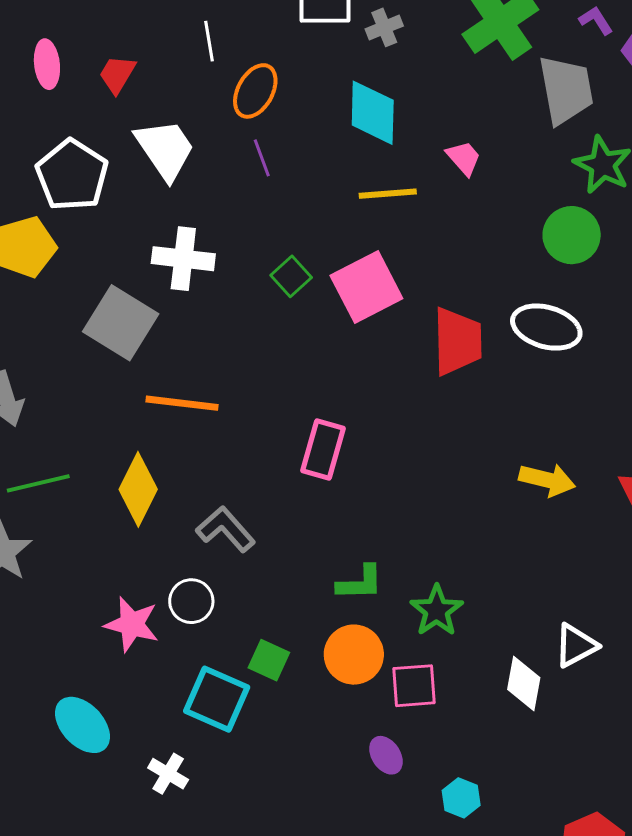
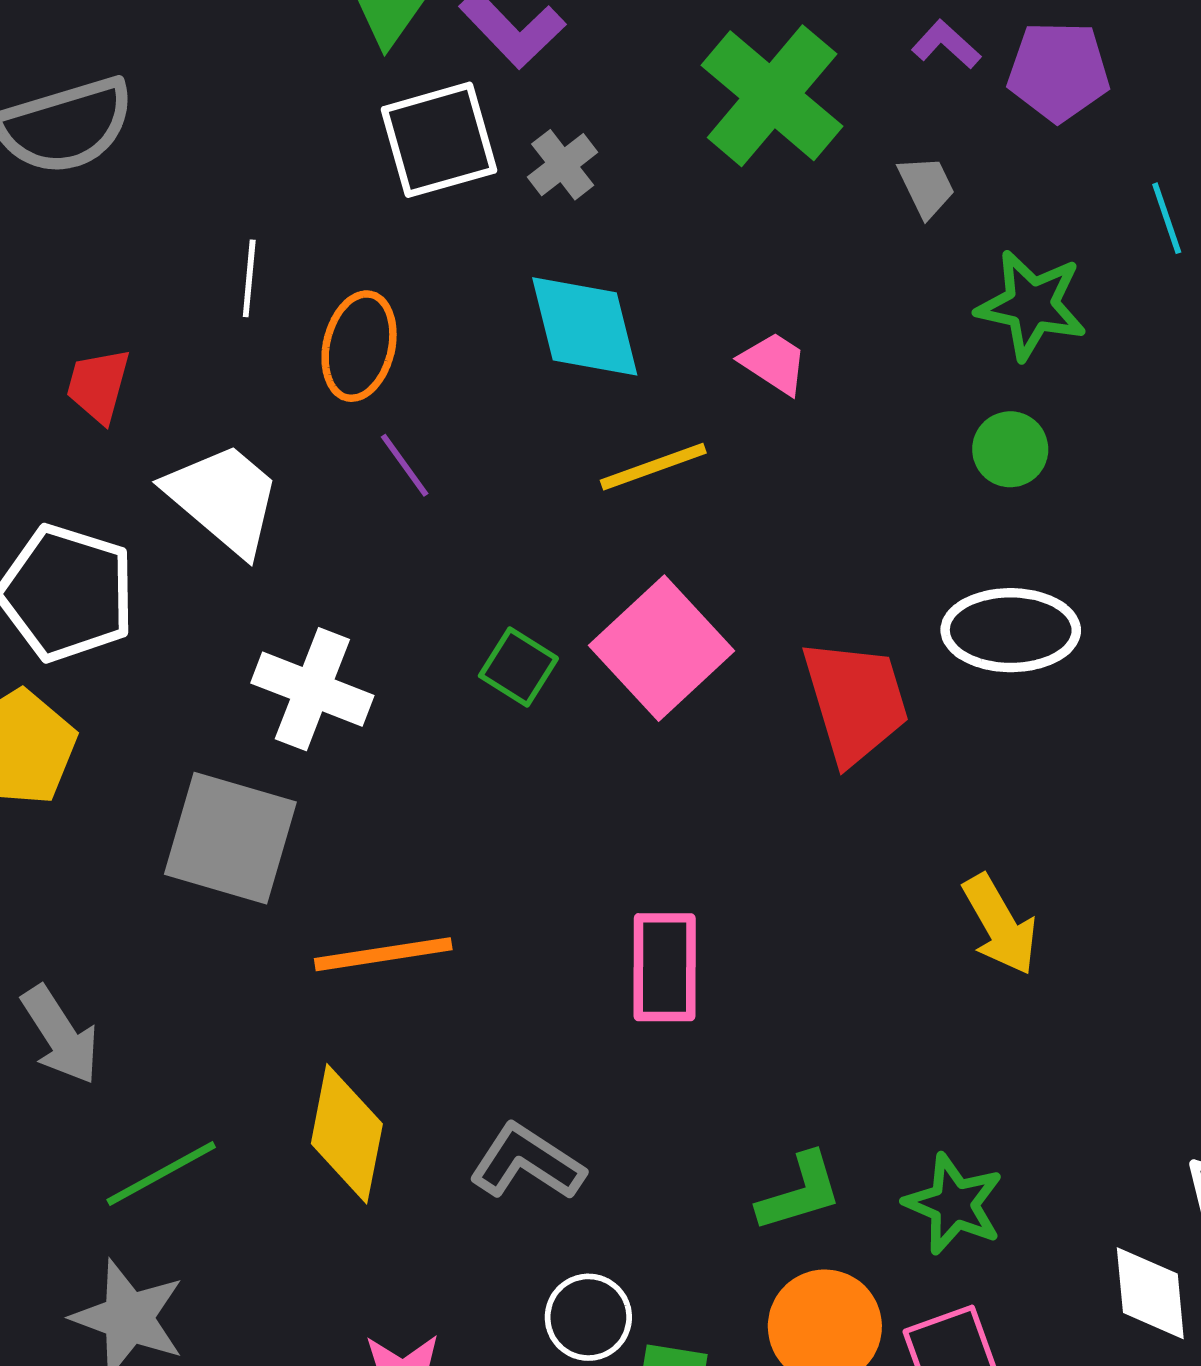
white line: (209, 41) -> (249, 278), turned 30
gray trapezoid: (566, 90) -> (926, 187), size x0.5
green circle: (572, 235) -> (1010, 449), size x0.7
white cross: (183, 259) -> (312, 689), turned 30
yellow arrow: (547, 480) -> (1000, 925), moved, turned 62
white circle: (191, 601) -> (588, 1317), moved

